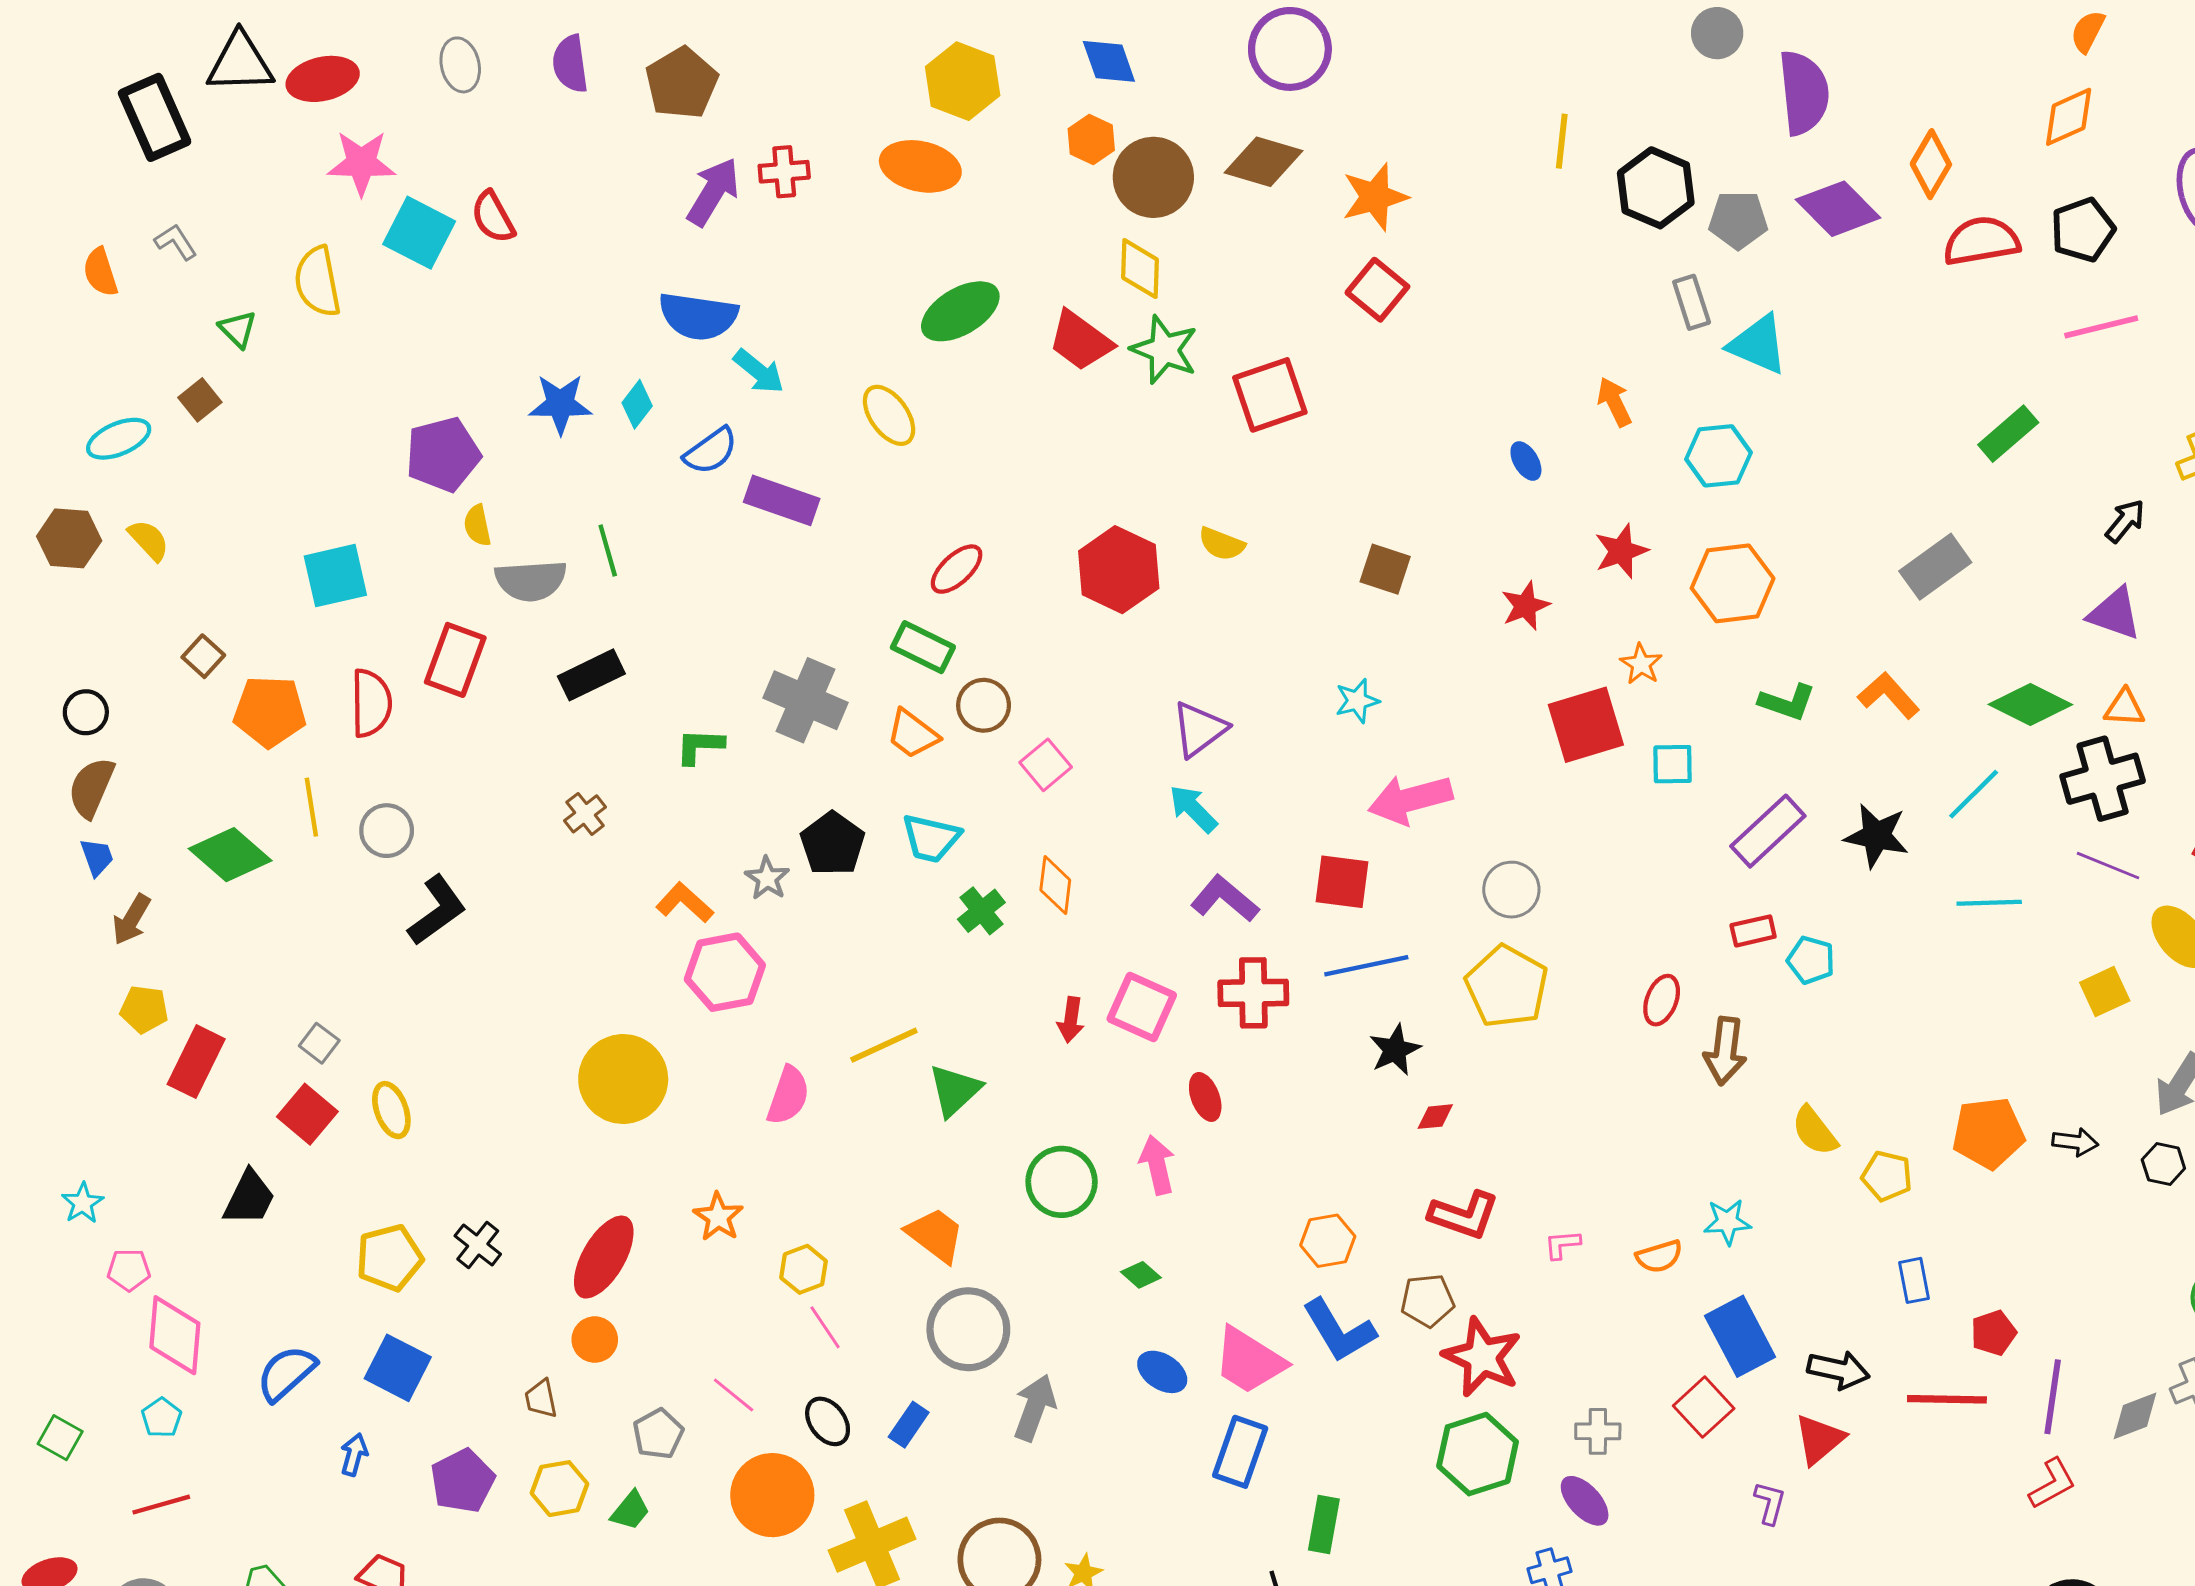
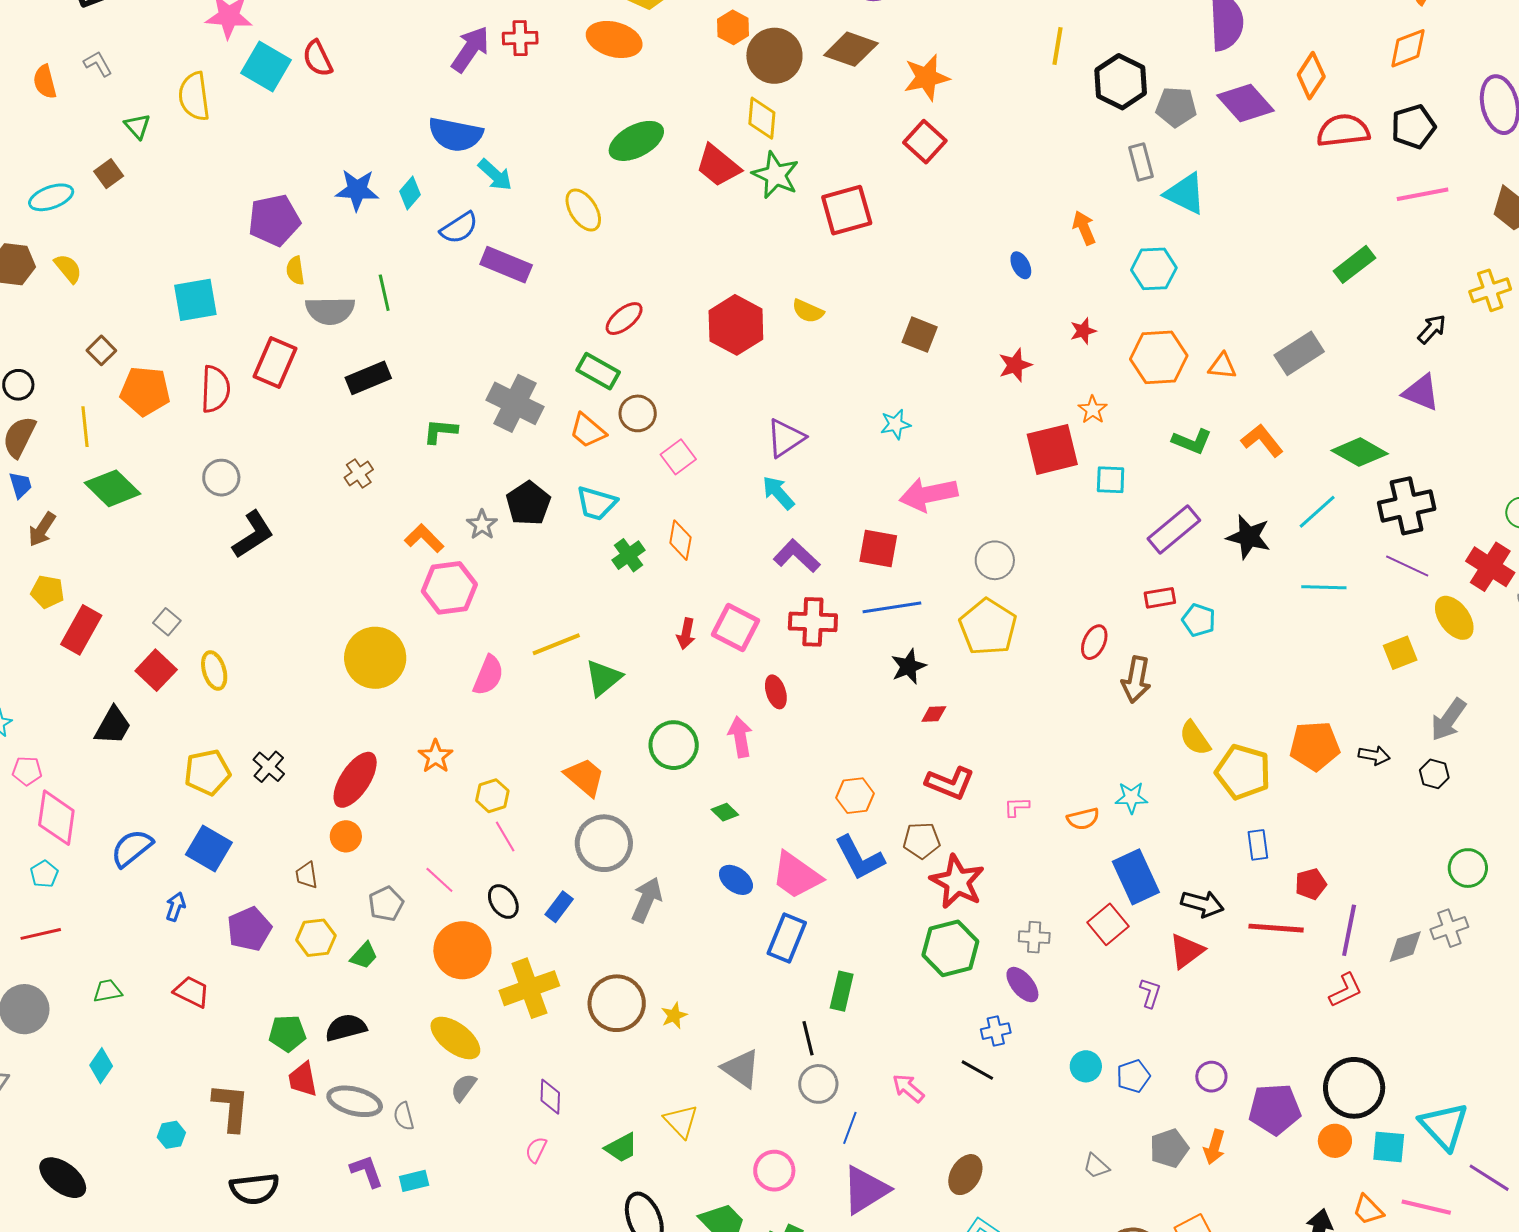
red star: (1621, 551) -> (1083, 331), size x0.7
orange triangle: (2125, 708) -> (1222, 366), moved
yellow line: (311, 807) -> (85, 427), moved
yellow pentagon: (1887, 1176) -> (1243, 772), size x1.6

